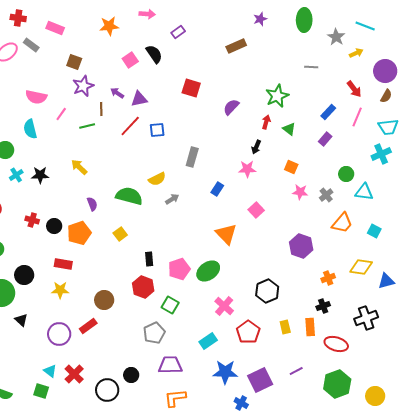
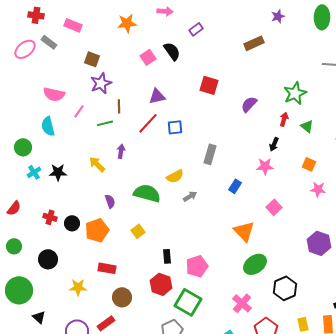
purple arrow: (117, 93) -> (121, 151), moved, turned 64
red rectangle: (63, 264) -> (107, 268), moved
green ellipse: (208, 271) -> (255, 264), moved
black circle: (24, 275) -> (48, 259), moved
green square: (170, 305) -> (188, 302), size x1.5

